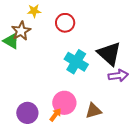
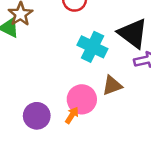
brown triangle: (93, 111) -> (112, 85), moved

